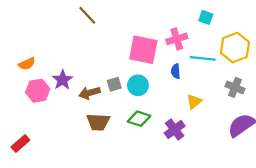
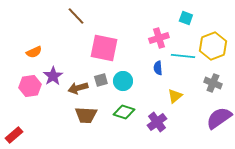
pink square: (143, 50) -> (104, 48), moved
orange semicircle: (27, 64) -> (34, 52), moved

